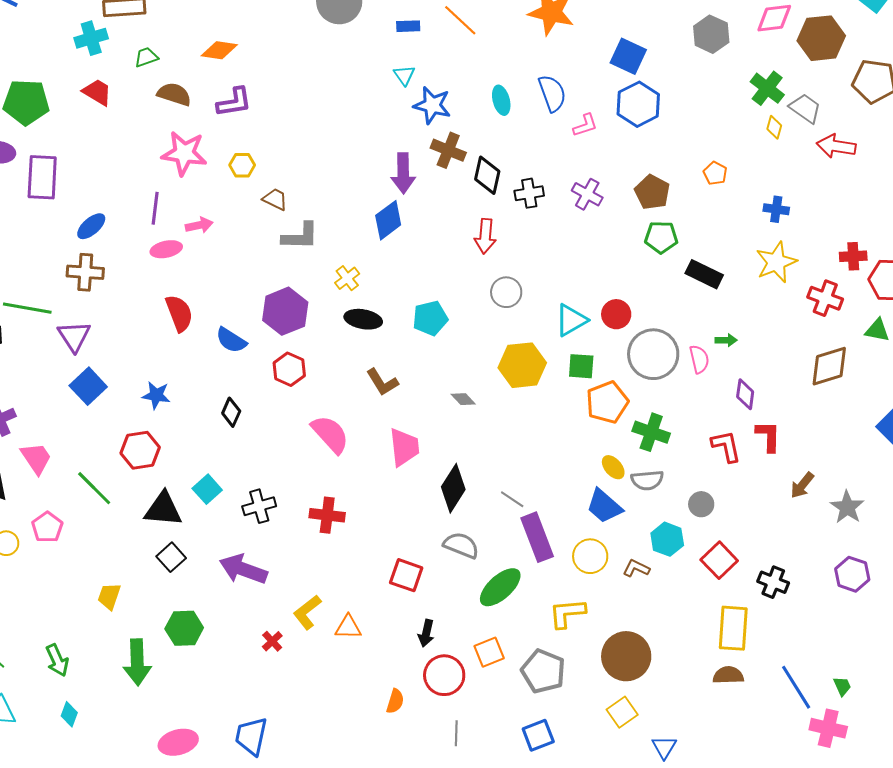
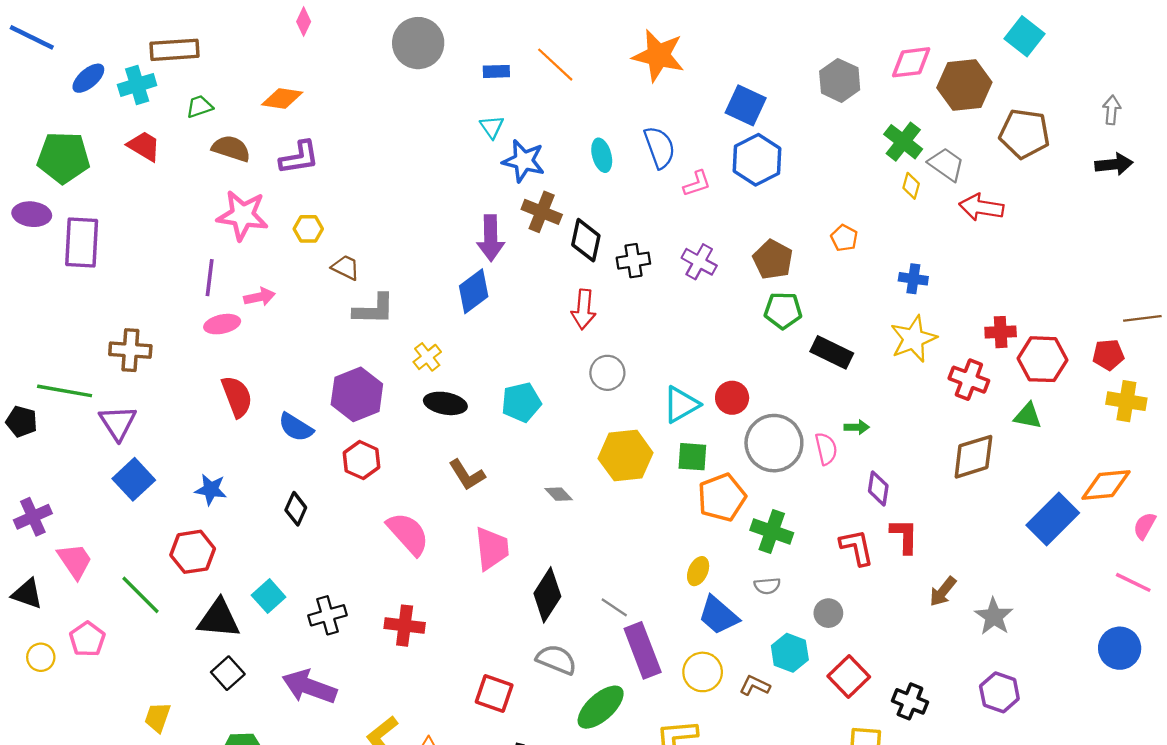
blue ellipse: (91, 226) -> (88, 78), moved
yellow ellipse: (613, 467) -> (698, 571), moved, turned 65
gray semicircle: (647, 480) -> (767, 586), size x0.7

